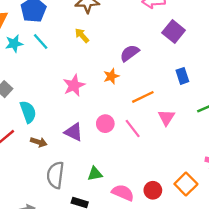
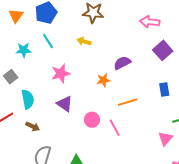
yellow arrow: (82, 35) -> (84, 41), turned -40
cyan star: (14, 44) -> (24, 50), moved
pink star: (74, 85) -> (61, 74), moved
pink triangle: (166, 118) -> (165, 139), moved
purple triangle: (74, 132) -> (65, 104), moved

